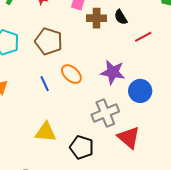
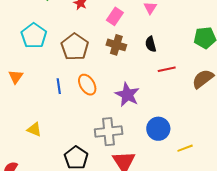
brown cross: (97, 18) -> (116, 45), moved
blue circle: (140, 91) -> (158, 129), moved
yellow triangle: (46, 132) -> (34, 129), moved, size x0.7

